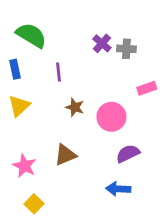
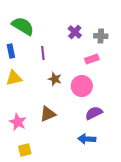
gray cross: (126, 49) -> (101, 36), moved
pink rectangle: (147, 88) -> (92, 59), moved
yellow triangle: (19, 106) -> (14, 78), turned 30
yellow square: (34, 204) -> (25, 150), turned 32

